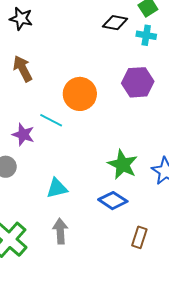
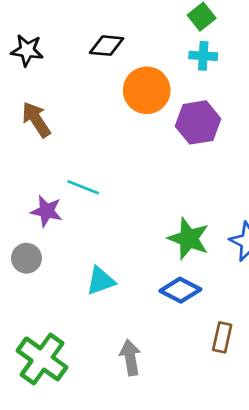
black diamond: (115, 23) -> (107, 46), moved
orange circle: (80, 94) -> (147, 90), moved
gray arrow: (60, 231) -> (130, 358), moved

